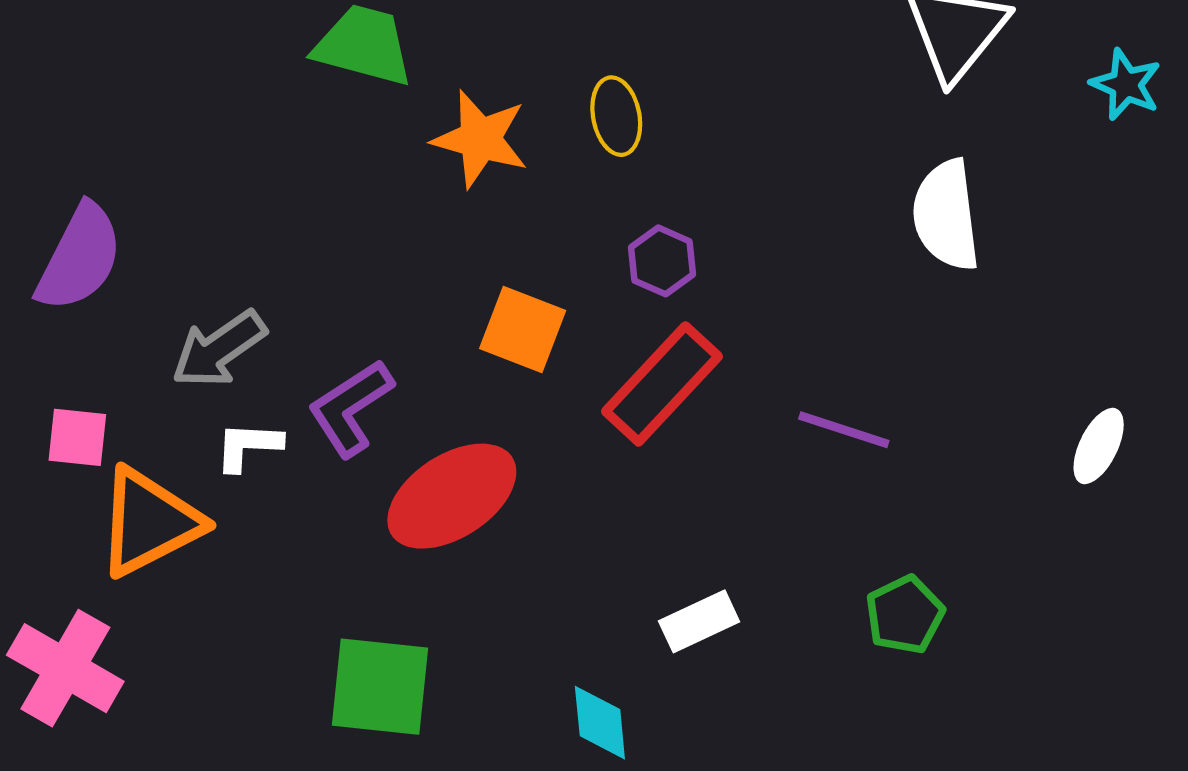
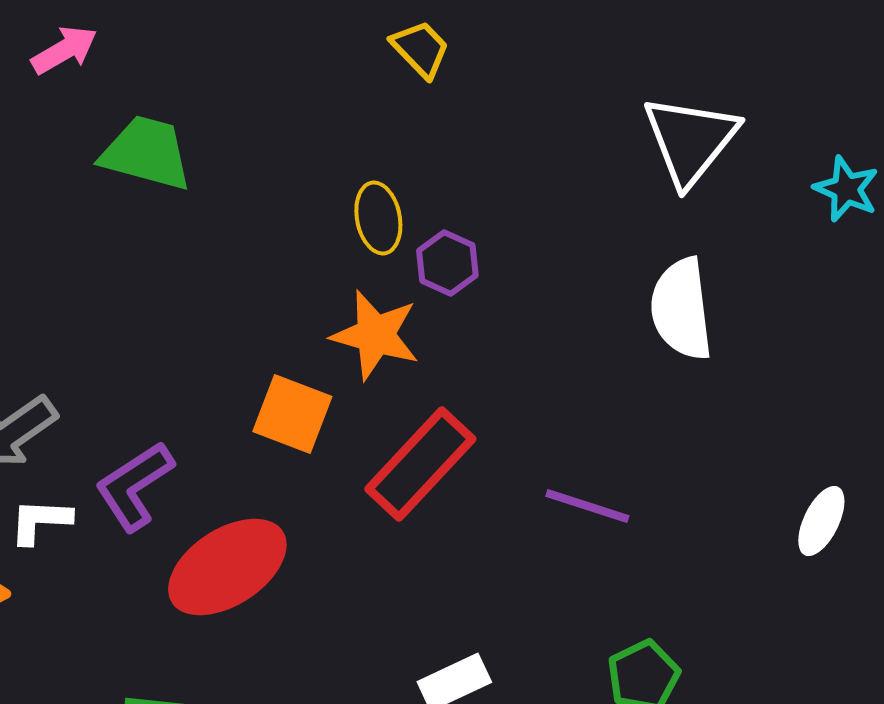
orange star: (480, 139) -> (375, 335), moved
purple hexagon: (662, 261) -> (447, 263), moved

